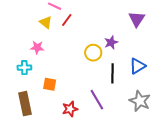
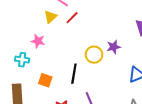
yellow triangle: (46, 22) -> (50, 17), turned 32
black line: (112, 73) -> (74, 74), moved

